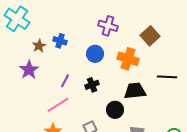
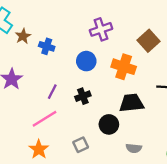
purple cross: (108, 26) -> (101, 29), turned -36
brown star: (39, 46) -> (23, 36), moved

